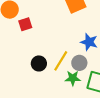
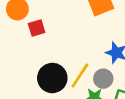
black circle: (39, 63) -> (52, 78), size x1.5

